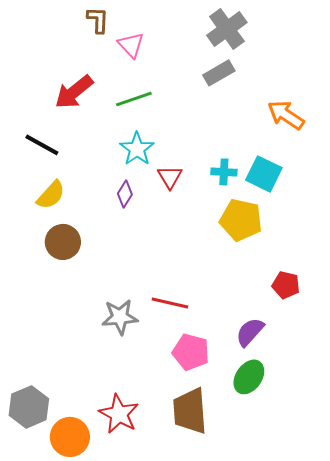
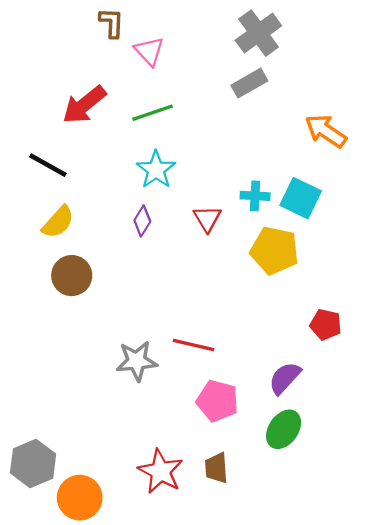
red triangle: (170, 177) -> (207, 219), moved
brown trapezoid: (190, 411) -> (216, 468), size x0.6
red star: (119, 414) -> (161, 471), moved

